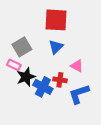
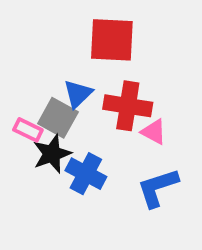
gray square: (22, 47) -> (58, 118), moved, turned -30
blue triangle: (56, 47) -> (78, 94), moved
red cross: (60, 80) -> (128, 106), moved, size x1.6

